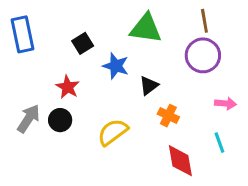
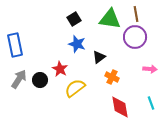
green triangle: (146, 28) -> (110, 19), moved
blue rectangle: (23, 34) -> (15, 45), moved
black square: (83, 43) -> (74, 19), moved
red star: (68, 87) -> (60, 69), moved
cyan line: (219, 143) -> (151, 103), moved

